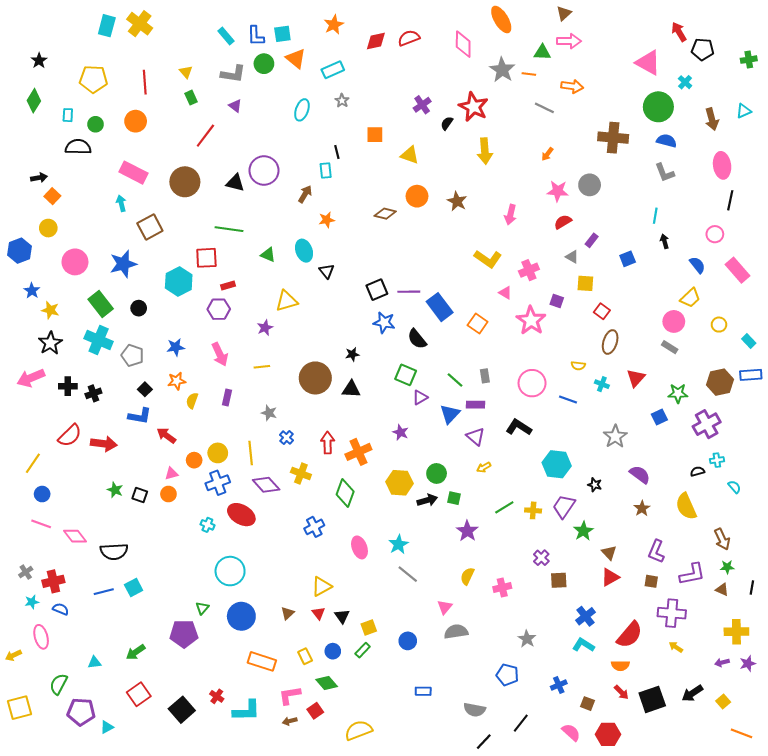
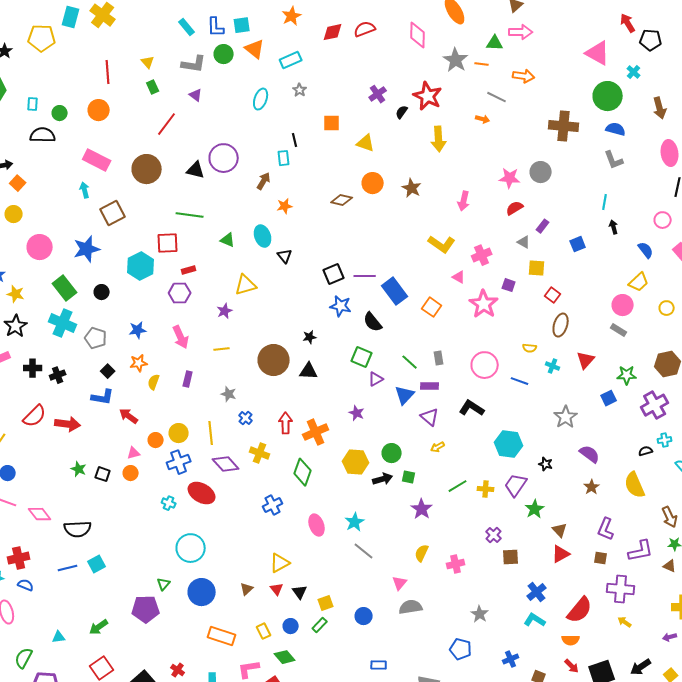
yellow pentagon: (93, 79) -> (42, 38), moved
orange arrow: (547, 154) -> (483, 119), moved, turned -112

